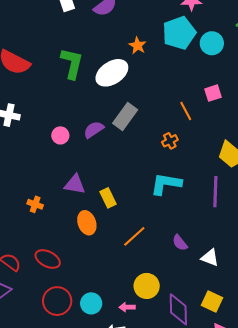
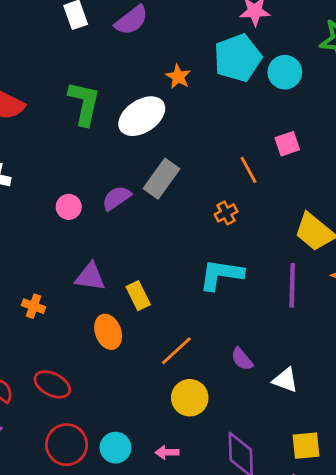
yellow circle: (147, 286) -> (190, 398), moved
yellow square: (212, 302) -> (306, 446), moved, turned -30

